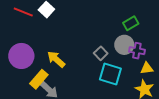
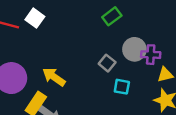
green rectangle: (131, 23) -> (112, 16), moved
cyan square: (110, 74) -> (122, 87), size x0.6

